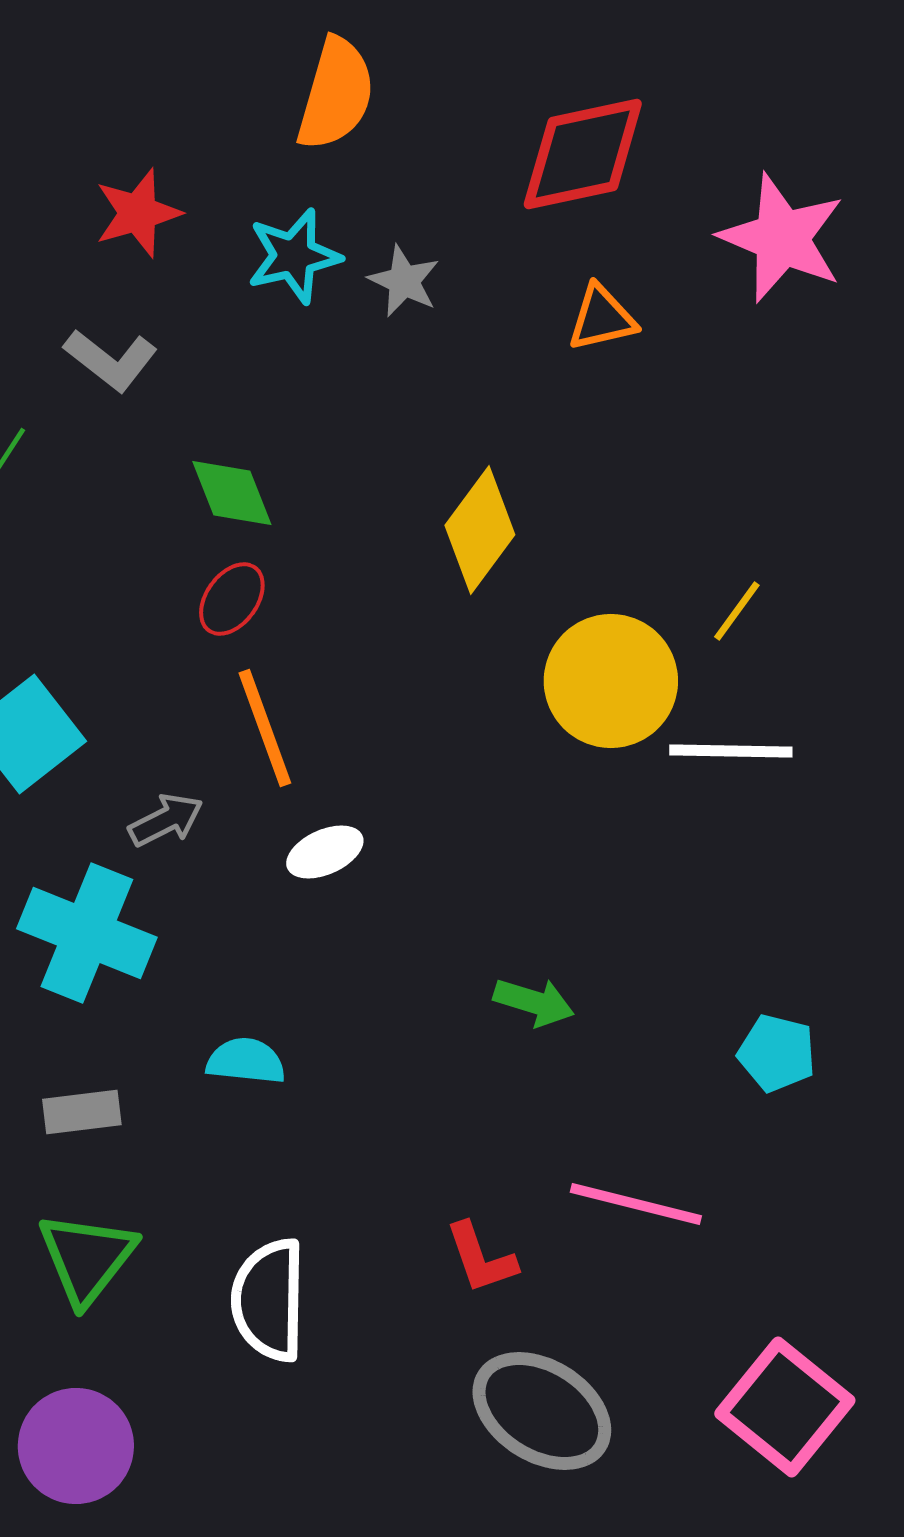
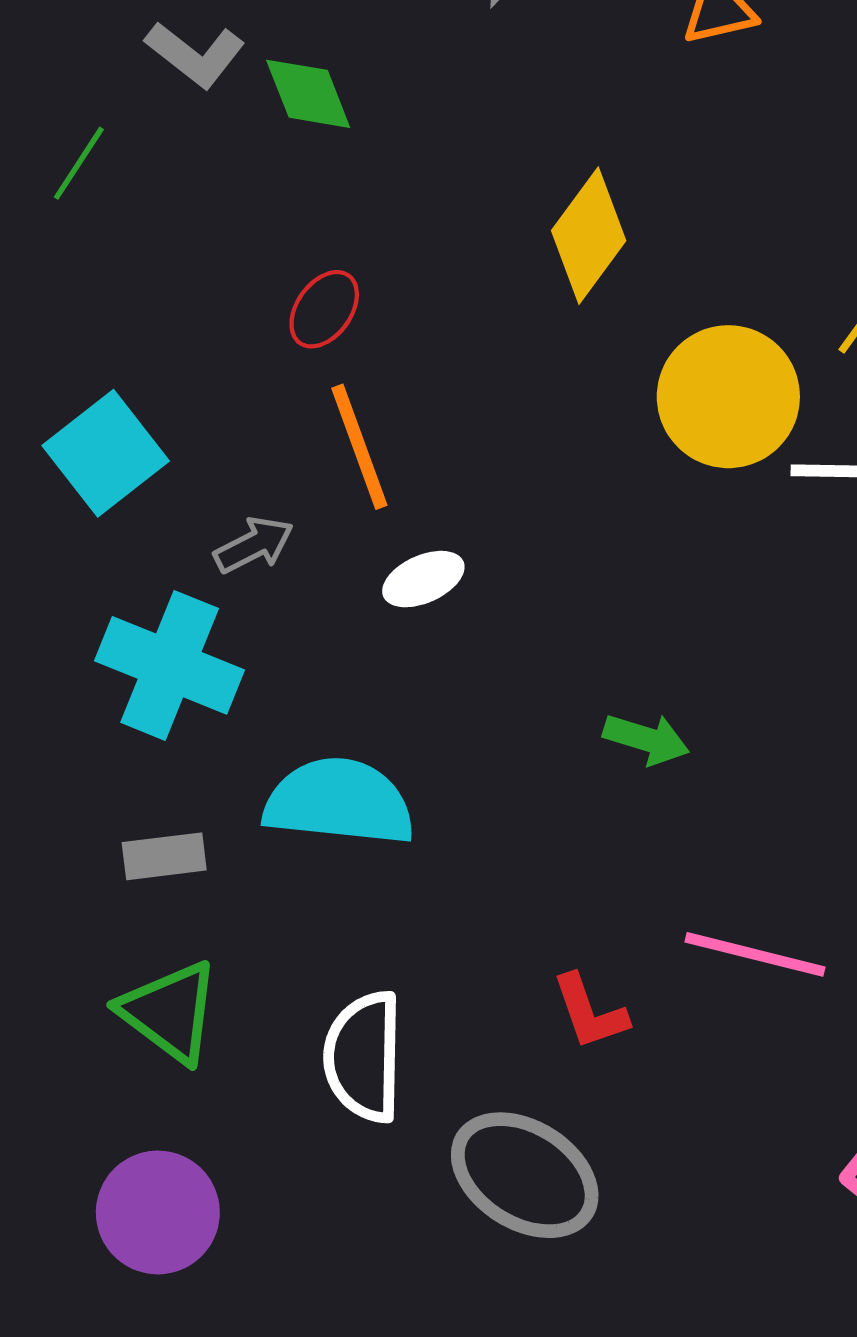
green diamond: (232, 493) -> (308, 94), moved
cyan semicircle: (246, 1061) -> (339, 802), size x1.8
green triangle: (87, 1258) -> (170, 1012), turned -31
gray ellipse: (542, 1411) -> (525, 1175), moved

